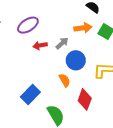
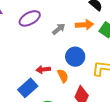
gray arrow: (62, 43) -> (59, 29), moved
red arrow: (40, 46) -> (43, 69), moved

